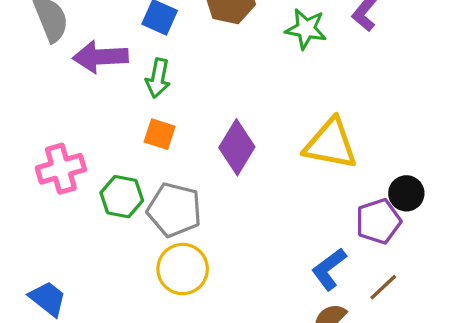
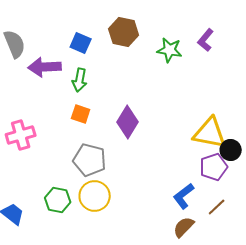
yellow triangle: (331, 144) -> (210, 133), moved
green hexagon: (122, 197) -> (58, 200), moved

